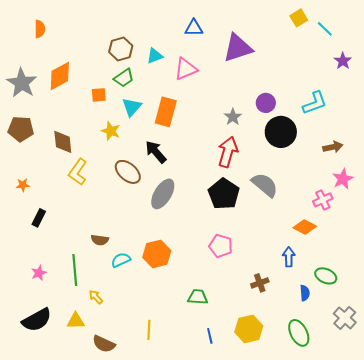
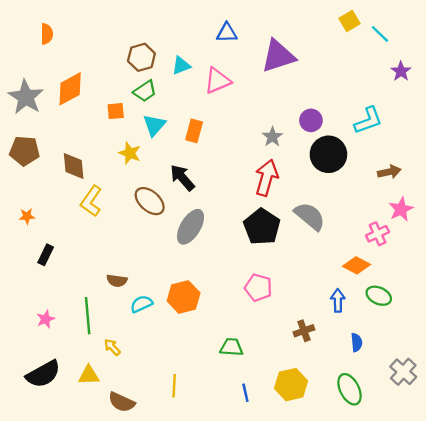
orange rectangle: (166, 112) -> (194, 131), size x0.7
green ellipse: (326, 276) -> (379, 296), moved

